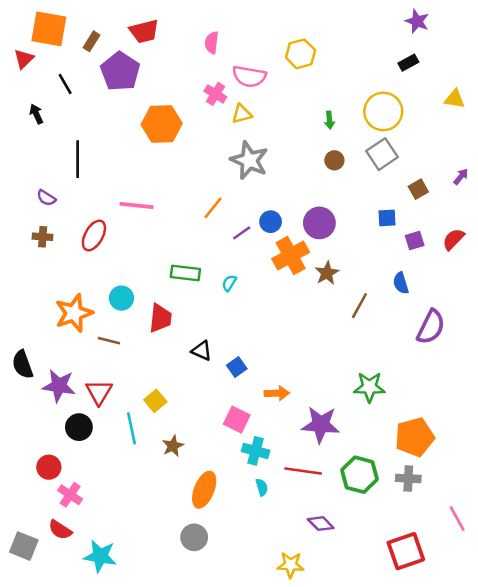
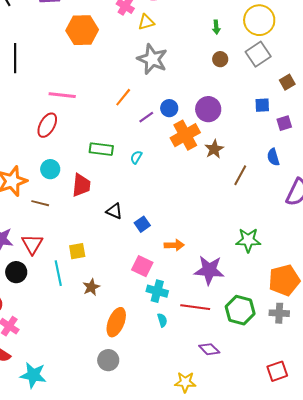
red ellipse: (94, 235) -> (47, 125), moved
yellow square: (155, 401) -> (77, 251), turned 30
red square: (406, 551) -> (277, 371), size x0.7

